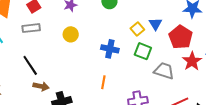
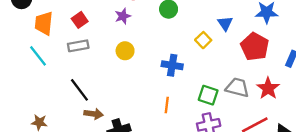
blue triangle: (155, 24) -> (225, 23), moved
green square: (143, 51) -> (208, 95), moved
red star: (192, 61) -> (268, 88), moved

